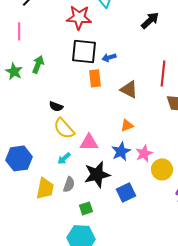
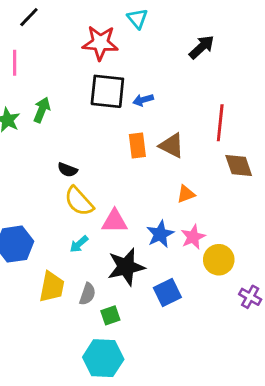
orange rectangle: (95, 78) -> (137, 146), moved
orange triangle: (127, 125) -> (186, 194), moved
gray semicircle: (69, 184) -> (87, 294), moved

